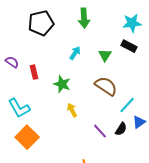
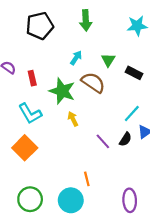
black rectangle: (129, 46) -> (134, 73), moved
green star: (62, 84) -> (62, 91), size x1.4
brown semicircle: (106, 86) -> (93, 82), moved
cyan L-shape: (19, 108) -> (30, 114), moved

